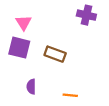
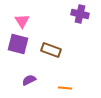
purple semicircle: (31, 87) -> (29, 80), turned 64

